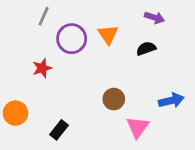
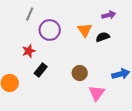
purple arrow: (154, 18) -> (109, 15), turned -32
orange triangle: (108, 34) -> (85, 30), moved
black rectangle: (59, 130) -> (41, 70), moved

